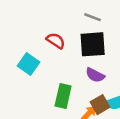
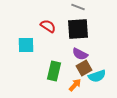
cyan square: (29, 64) -> (26, 45), turned -36
brown square: (100, 105) -> (84, 68), moved

